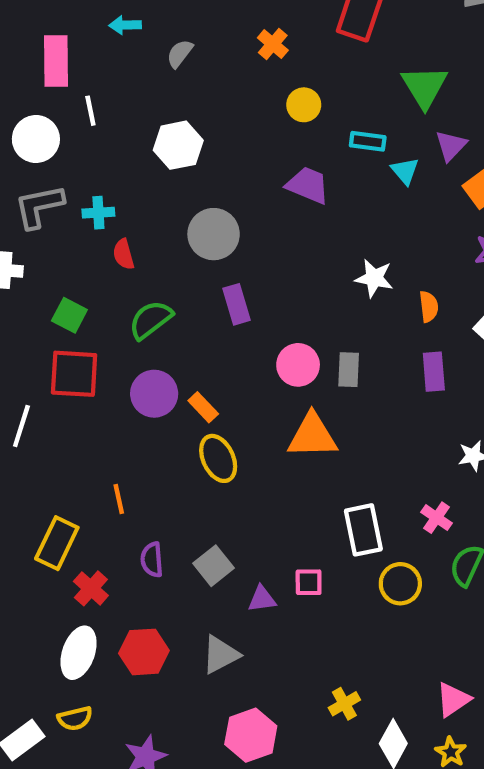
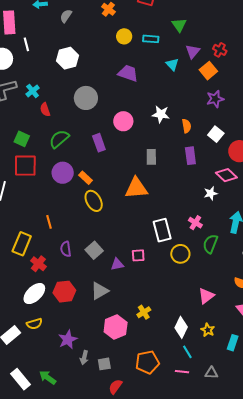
green triangle: (424, 87) -> (179, 25), size x0.7
cyan rectangle: (368, 141) -> (151, 39), moved
cyan cross: (98, 213) -> (33, 91), turned -32
purple rectangle: (237, 304) -> (99, 143), moved
pink circle: (298, 365) -> (123, 121), moved
white ellipse: (79, 653) -> (34, 294), turned 30
pink triangle: (453, 700) -> (206, 296), moved
yellow cross: (344, 704) -> (144, 312), moved

